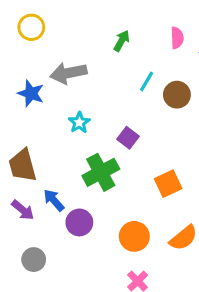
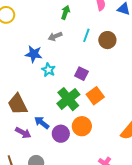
gray arrow: (68, 73) -> (55, 36), moved, size x0.6
blue star: (31, 93) -> (34, 54), moved
orange square: (168, 184) -> (95, 96), moved
orange circle: (134, 236) -> (82, 126), moved

